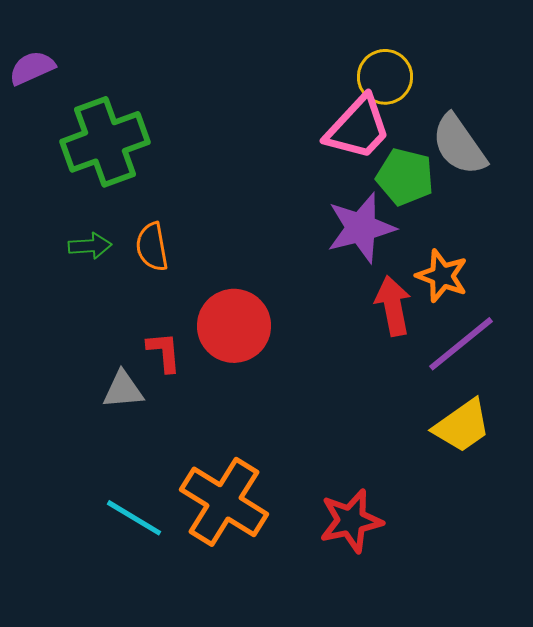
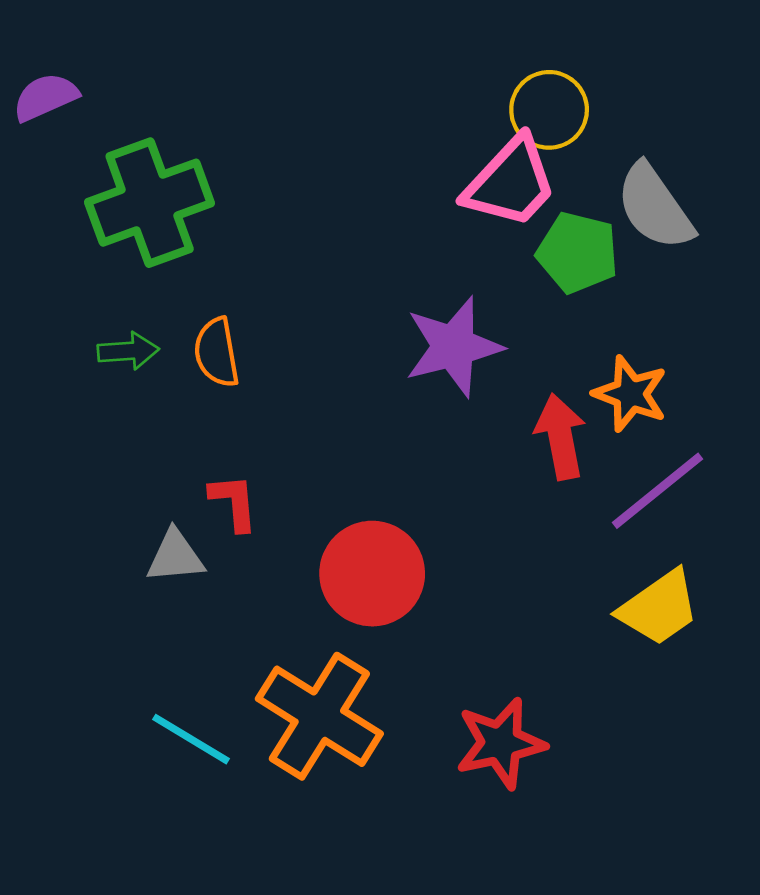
purple star: (361, 228) -> (453, 347), moved
red circle: (234, 326) -> (372, 574), moved

